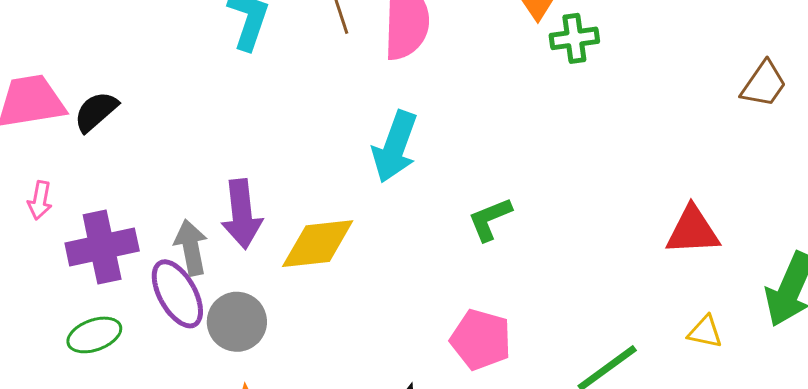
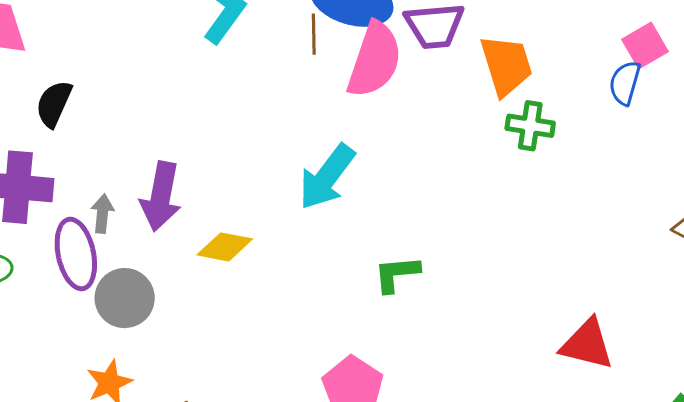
black semicircle: (96, 112) -> (54, 104), moved, turned -42
yellow diamond: (318, 244) -> (225, 247), size x0.7
gray arrow: (191, 247) -> (102, 214), size x0.7

